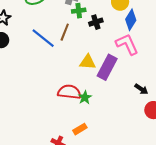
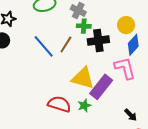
black cross: (96, 22) -> (98, 41), size x1.5
yellow triangle: (88, 62) -> (83, 78), size x1.4
green star: (85, 97) -> (84, 105), moved

